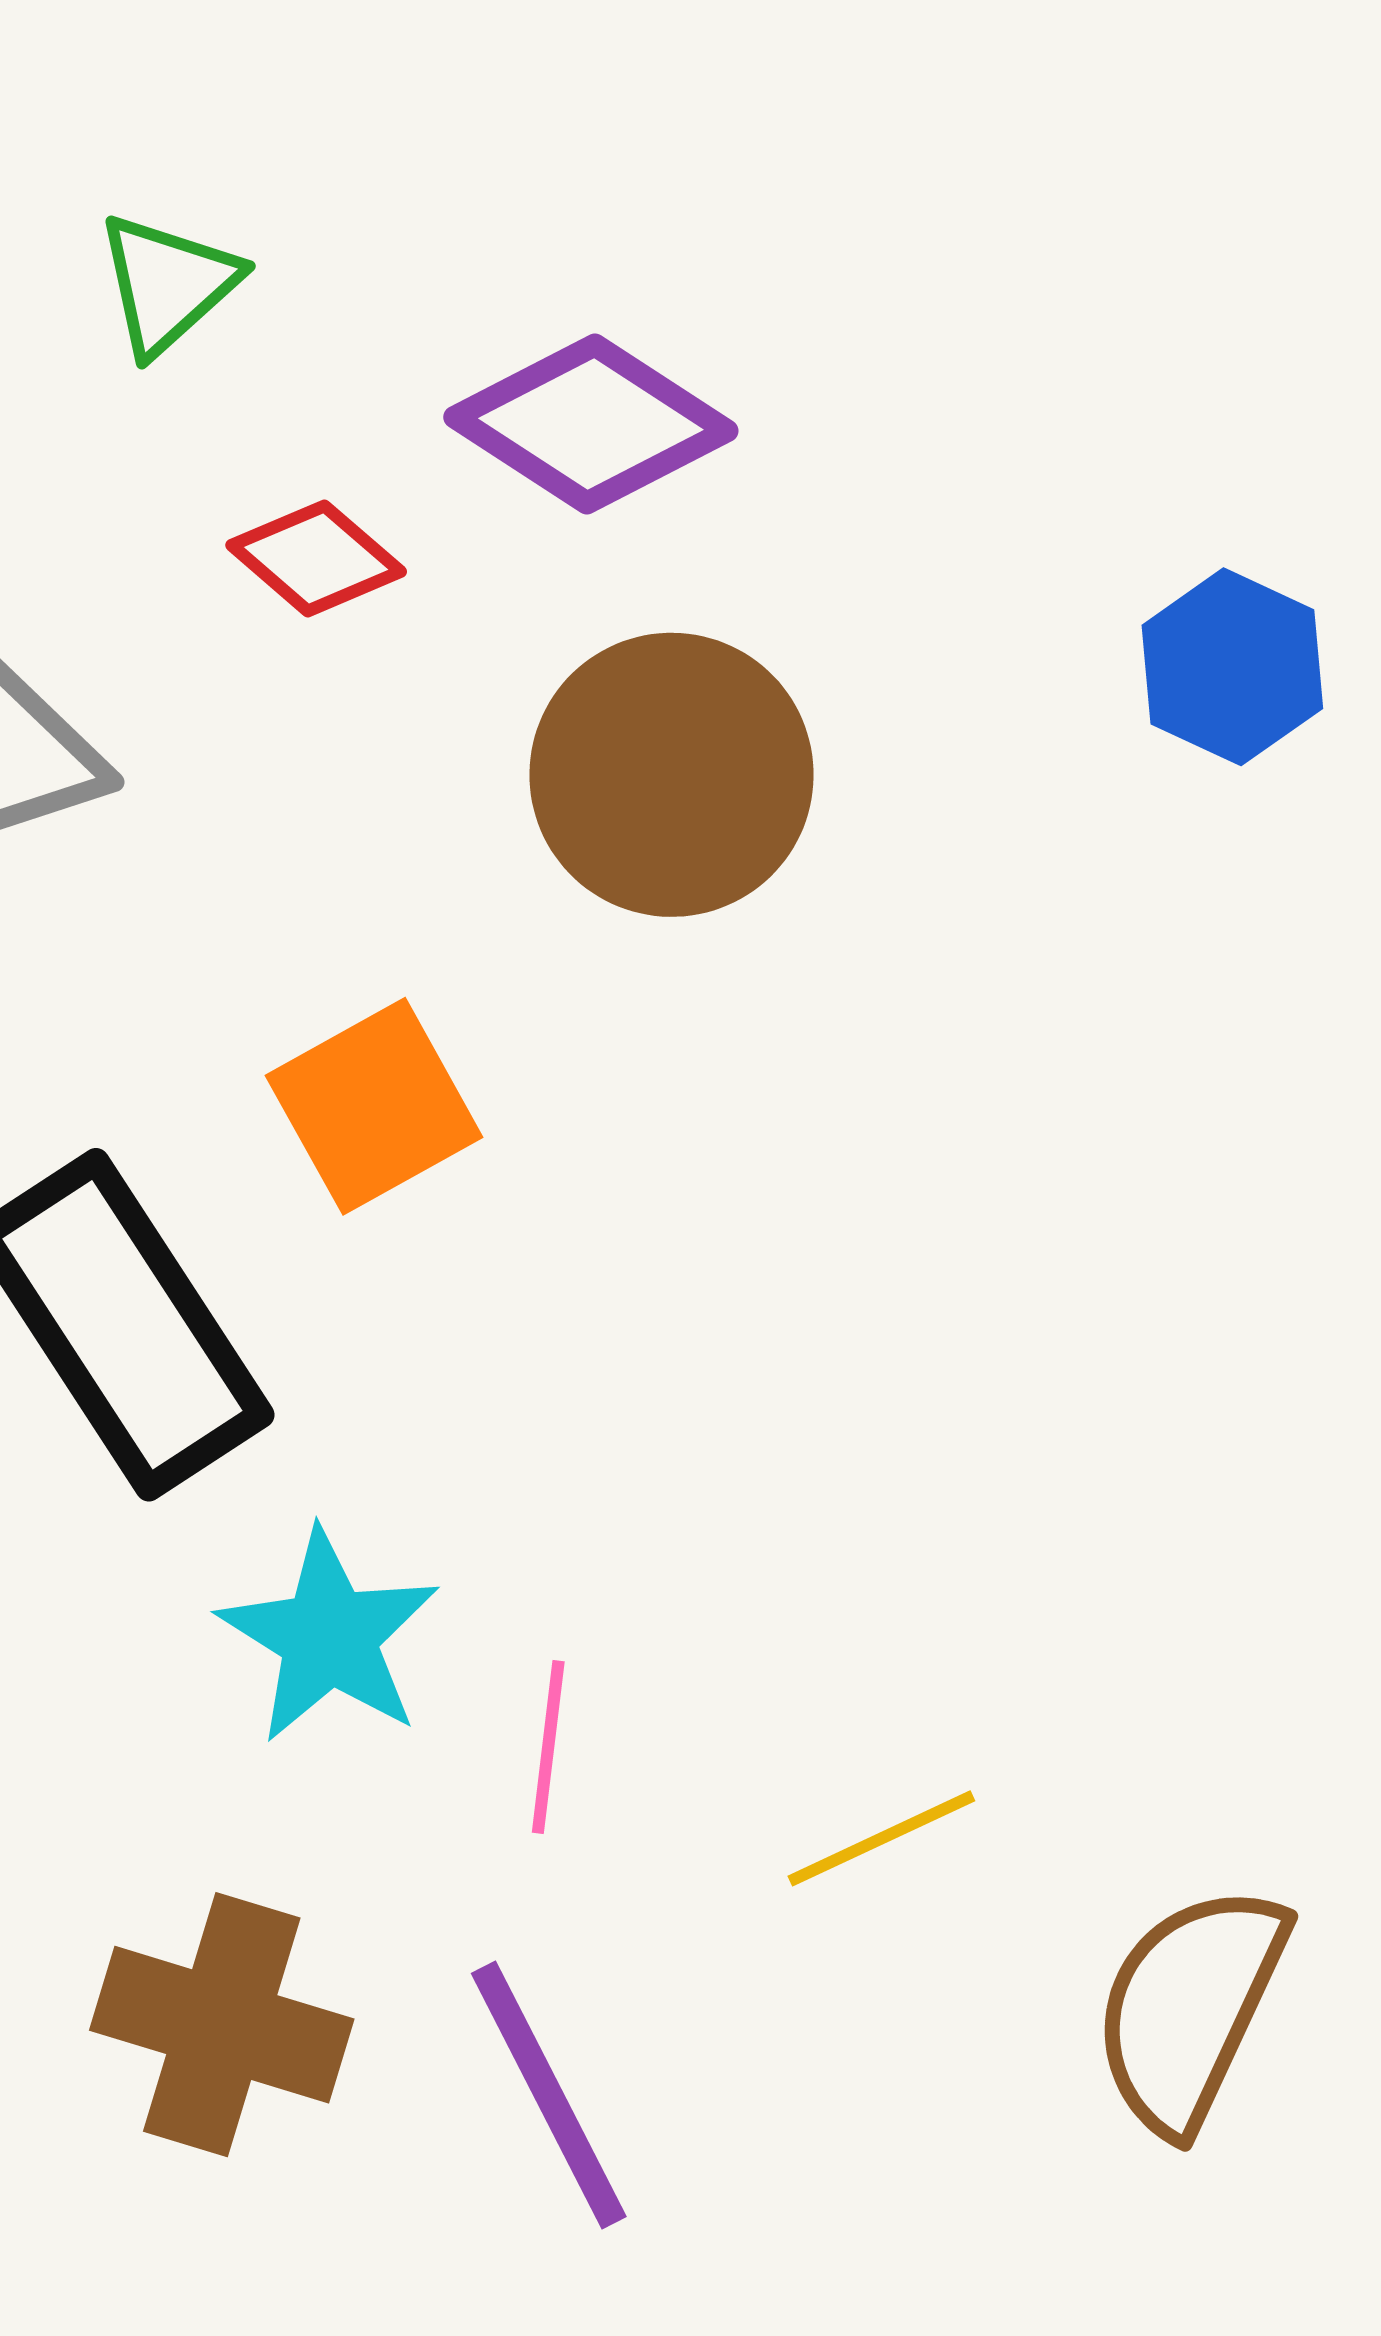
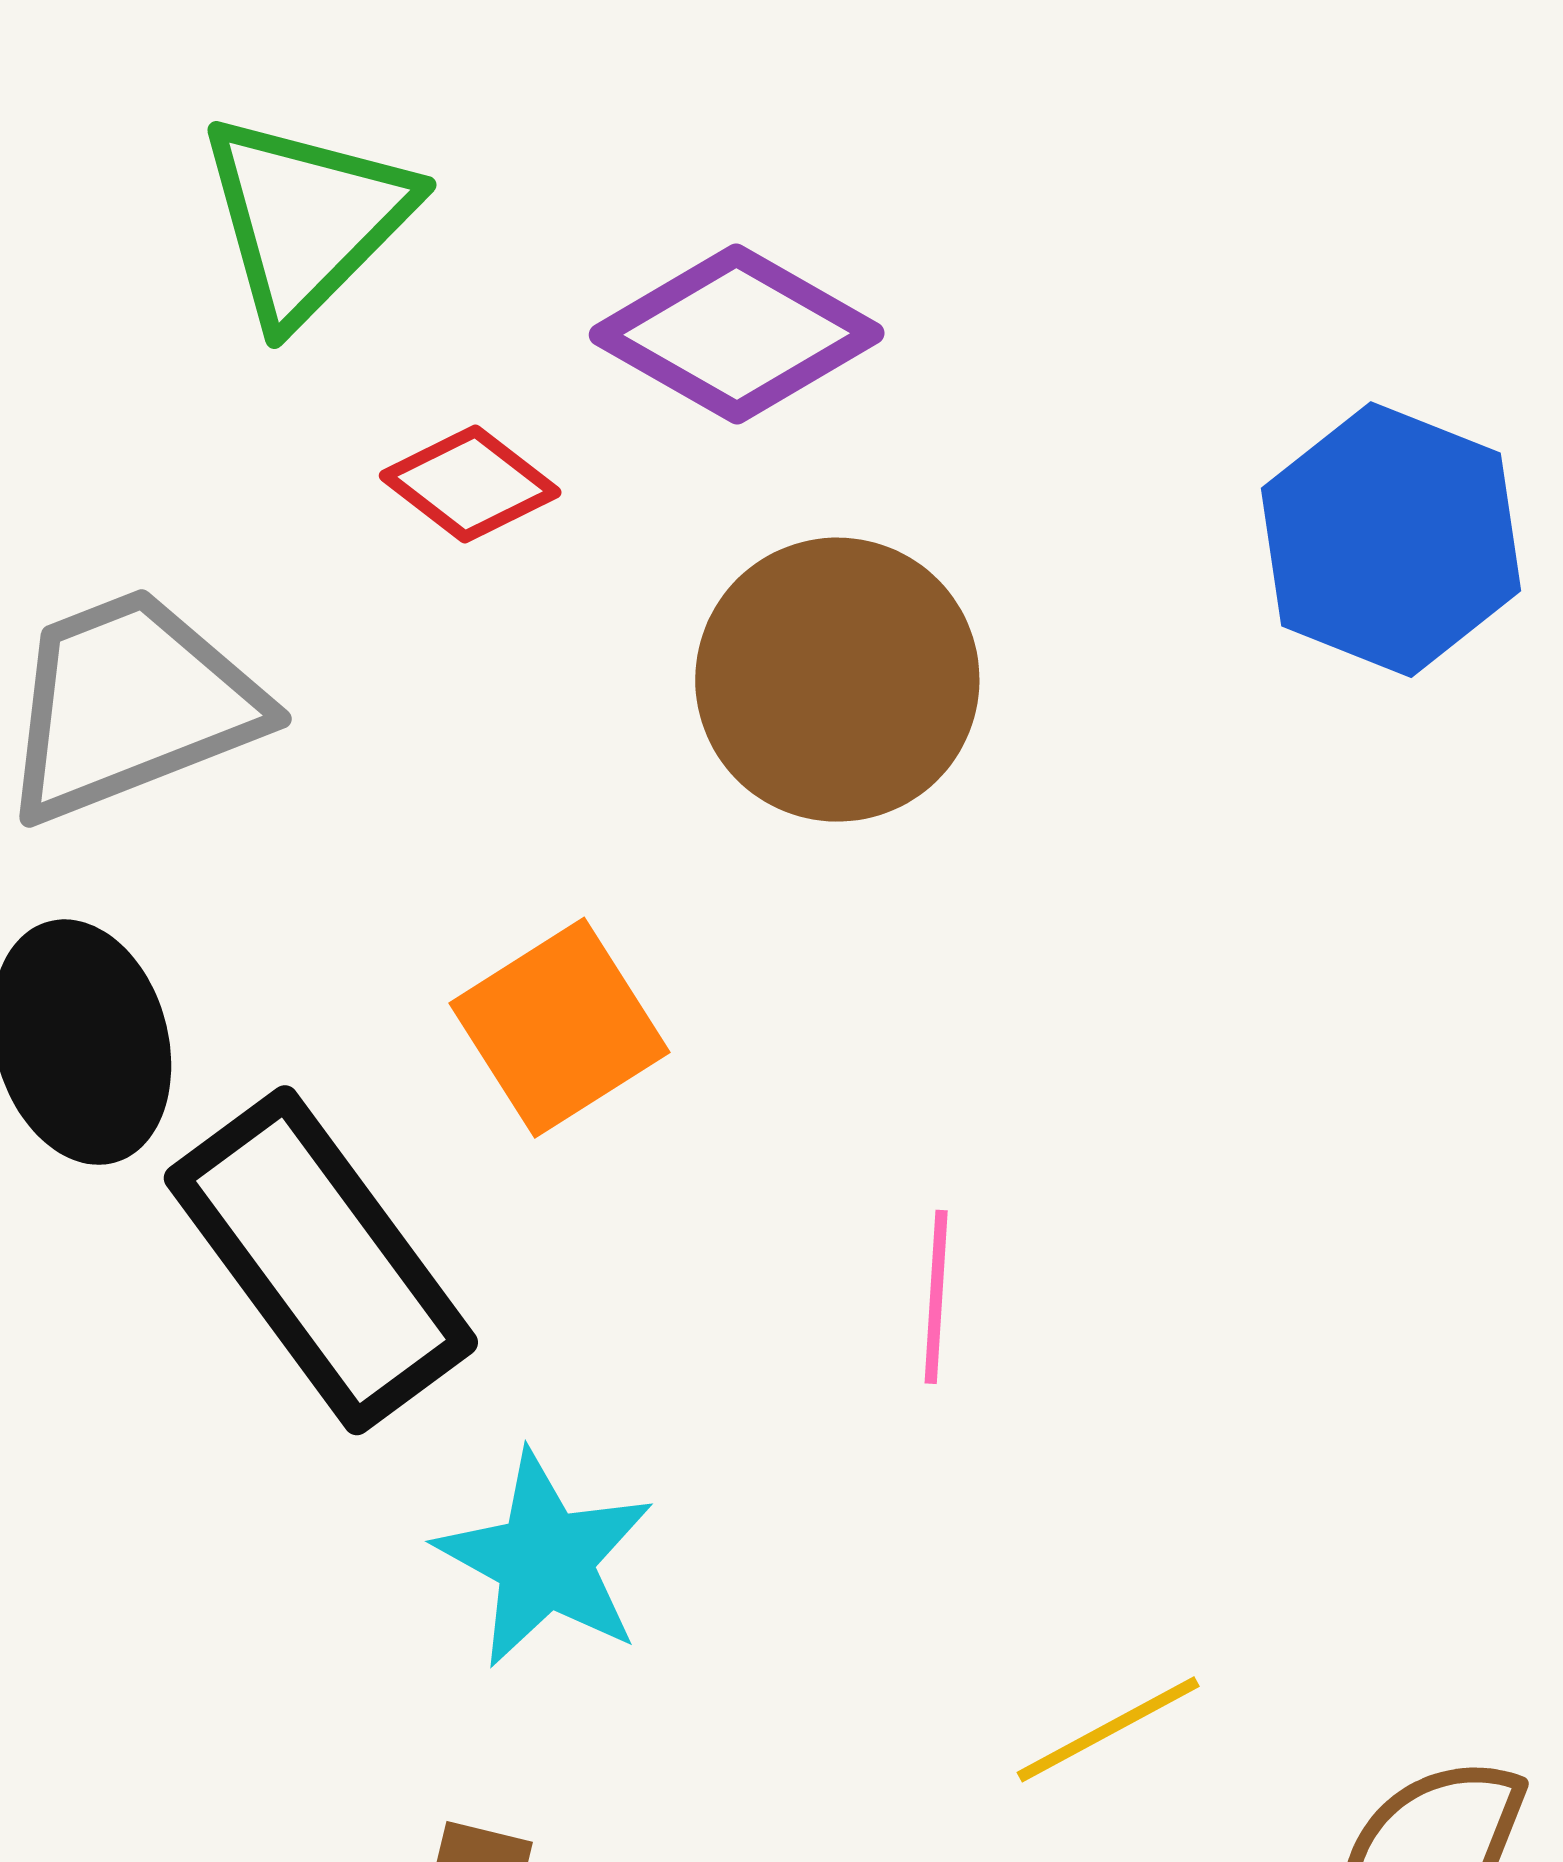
green triangle: (168, 284) -> (306, 218), size x1.5
blue hexagon: (1232, 667) -> (1391, 540), size x1.4
pink line: (548, 1747) -> (936, 1297), moved

